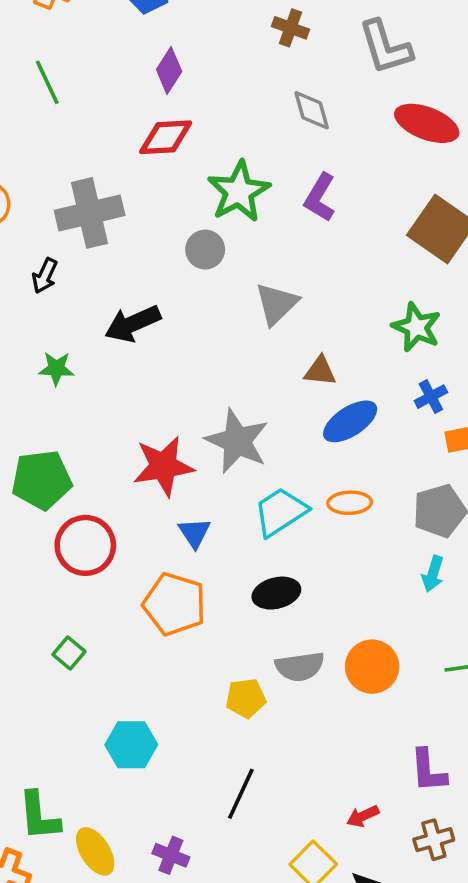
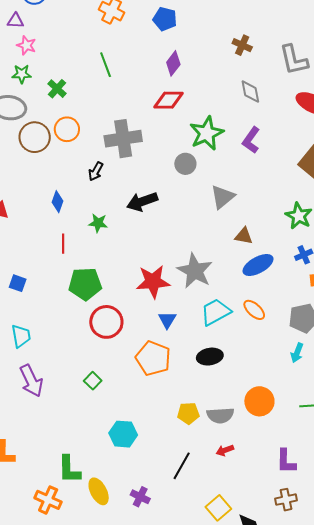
orange ellipse: (350, 503) -> (254, 310), turned 40
gray semicircle: (300, 667) -> (220, 415), moved
red arrow: (363, 816) -> (225, 450), moved

